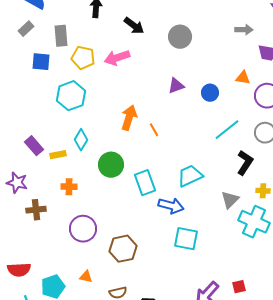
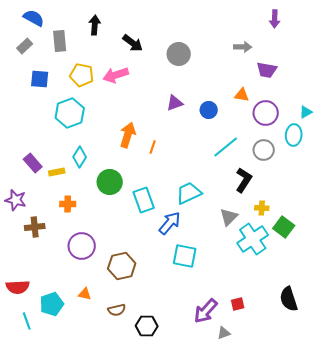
gray rectangle: (61, 36) -> (60, 41), moved
orange line: (154, 130) -> (153, 147), turned 48
blue arrow: (171, 206) -> (170, 223), turned -65
cyan cross: (254, 222) -> (253, 239), turned 32

